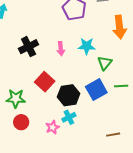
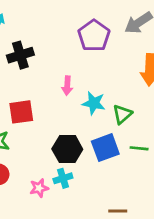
cyan star: (87, 46) -> (94, 103), moved
black cross: (29, 47) -> (20, 55), moved
red square: (45, 82) -> (21, 112), moved, turned 30

